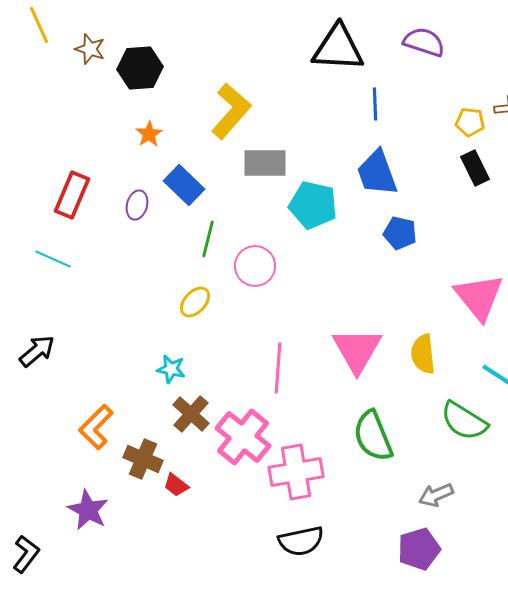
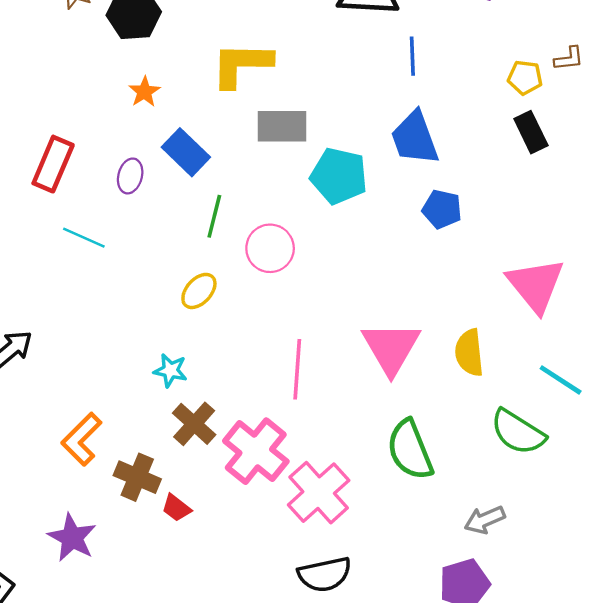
yellow L-shape: (231, 111) -> (242, 64), turned -130
cyan line: (53, 259) -> (84, 238), moved
pink cross: (296, 472) -> (319, 493), turned -32

